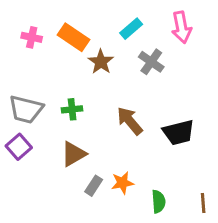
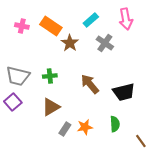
green semicircle: (158, 202) -> (115, 124), moved
brown line: (203, 203) -> (141, 141), turned -32

